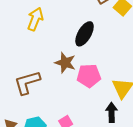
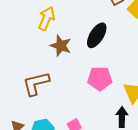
brown star: (65, 63) -> (61, 46), moved

